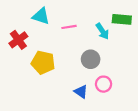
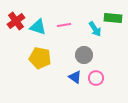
cyan triangle: (41, 16) -> (38, 27), moved
red cross: (18, 40) -> (16, 21), moved
blue triangle: (81, 92) -> (75, 77), moved

